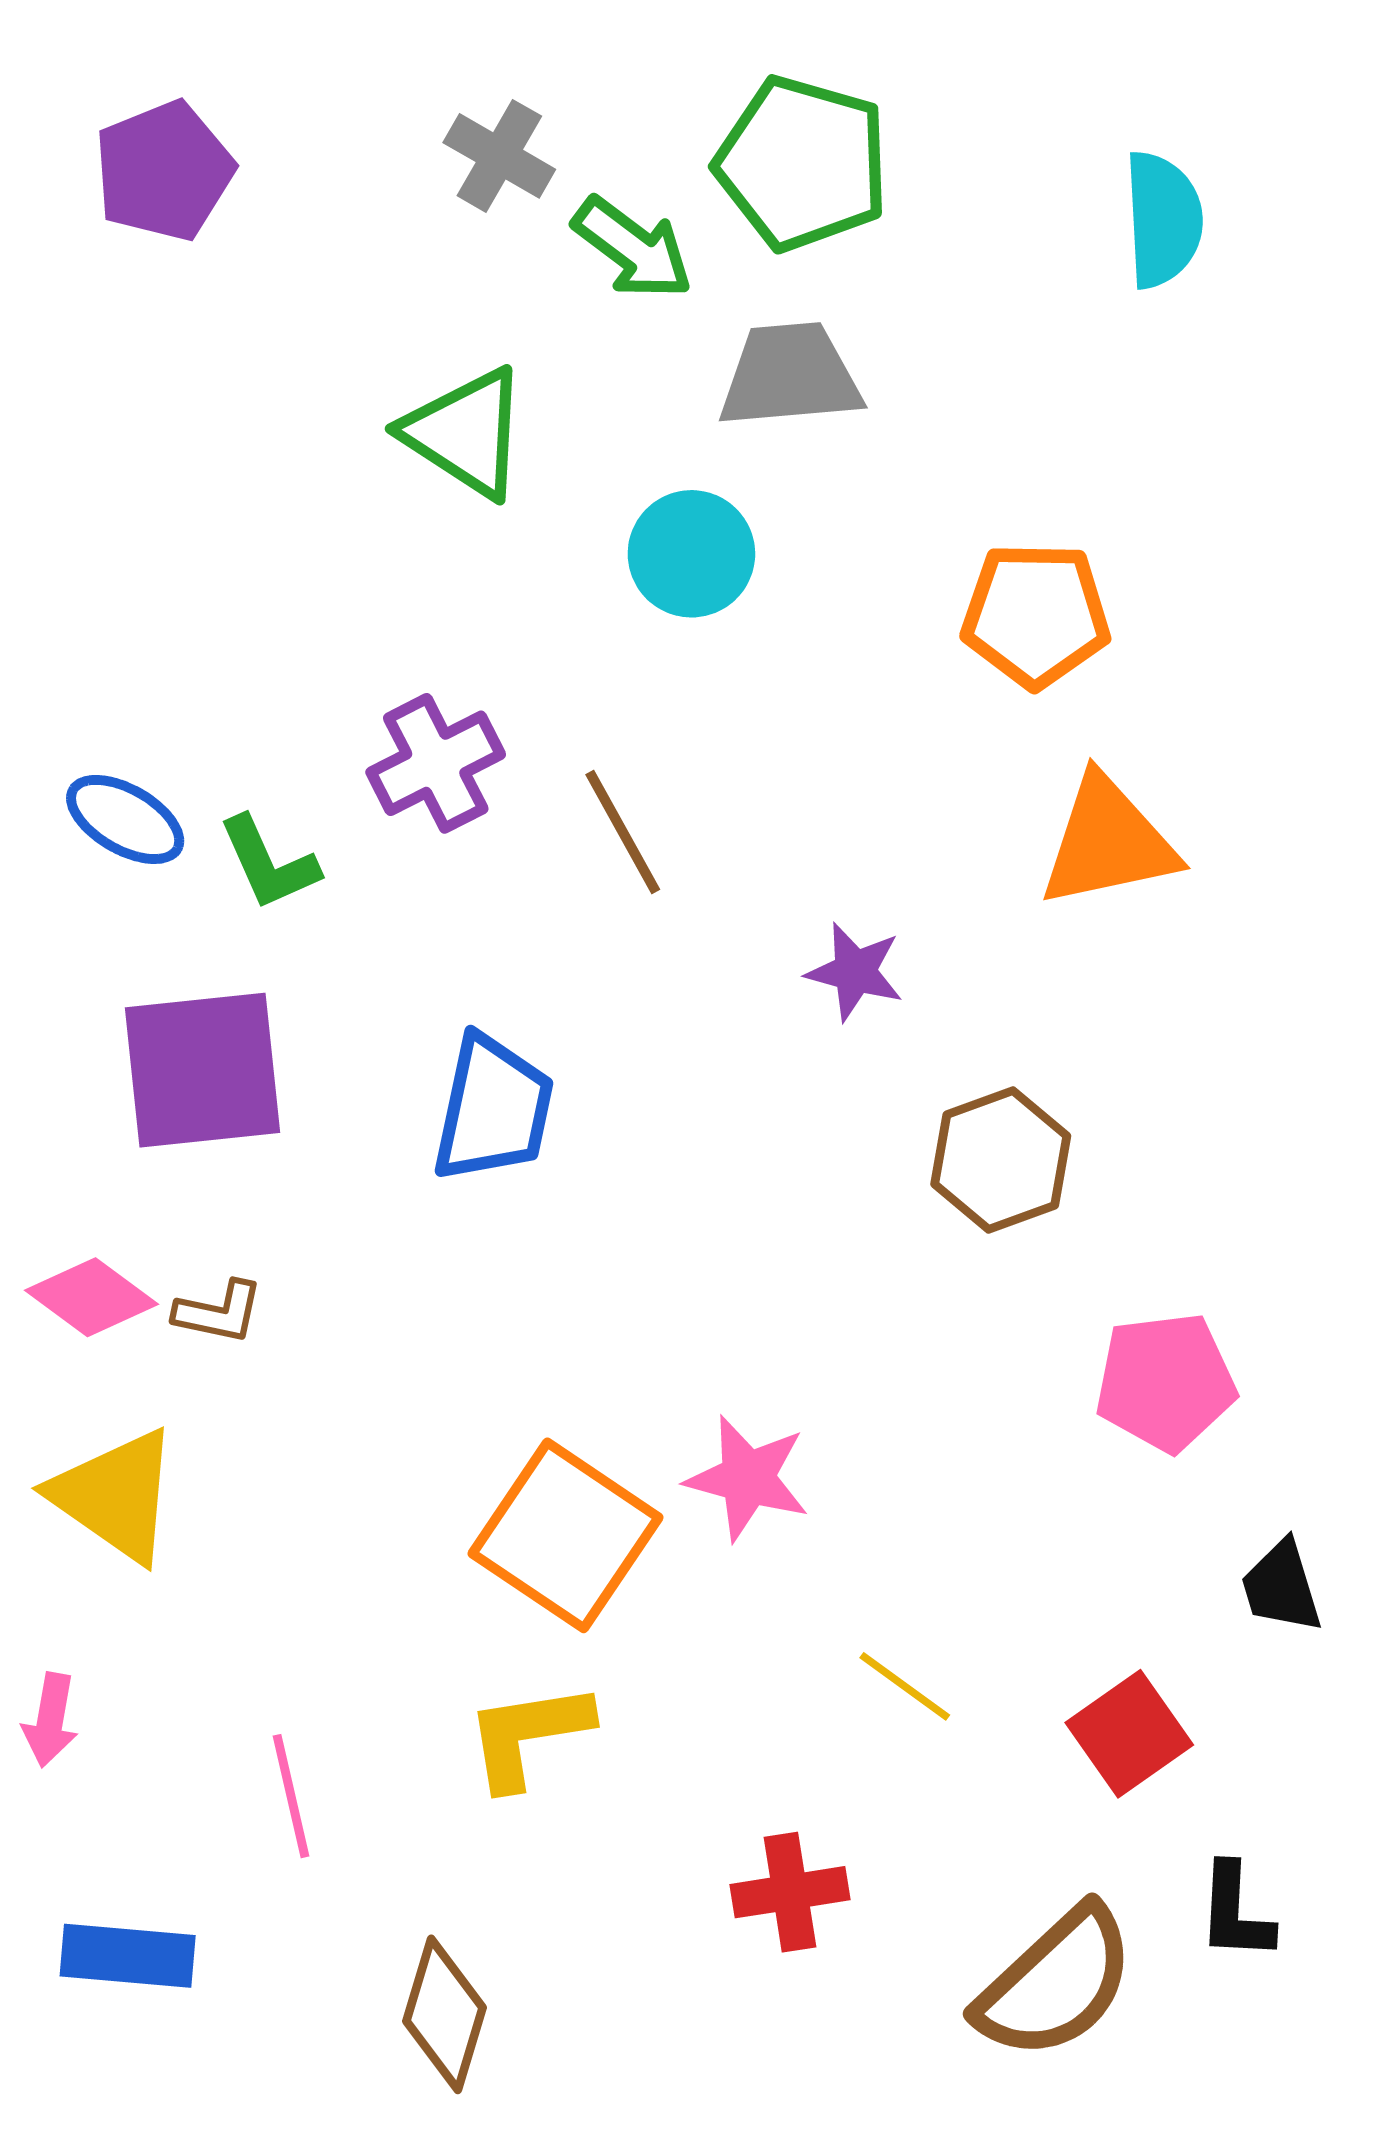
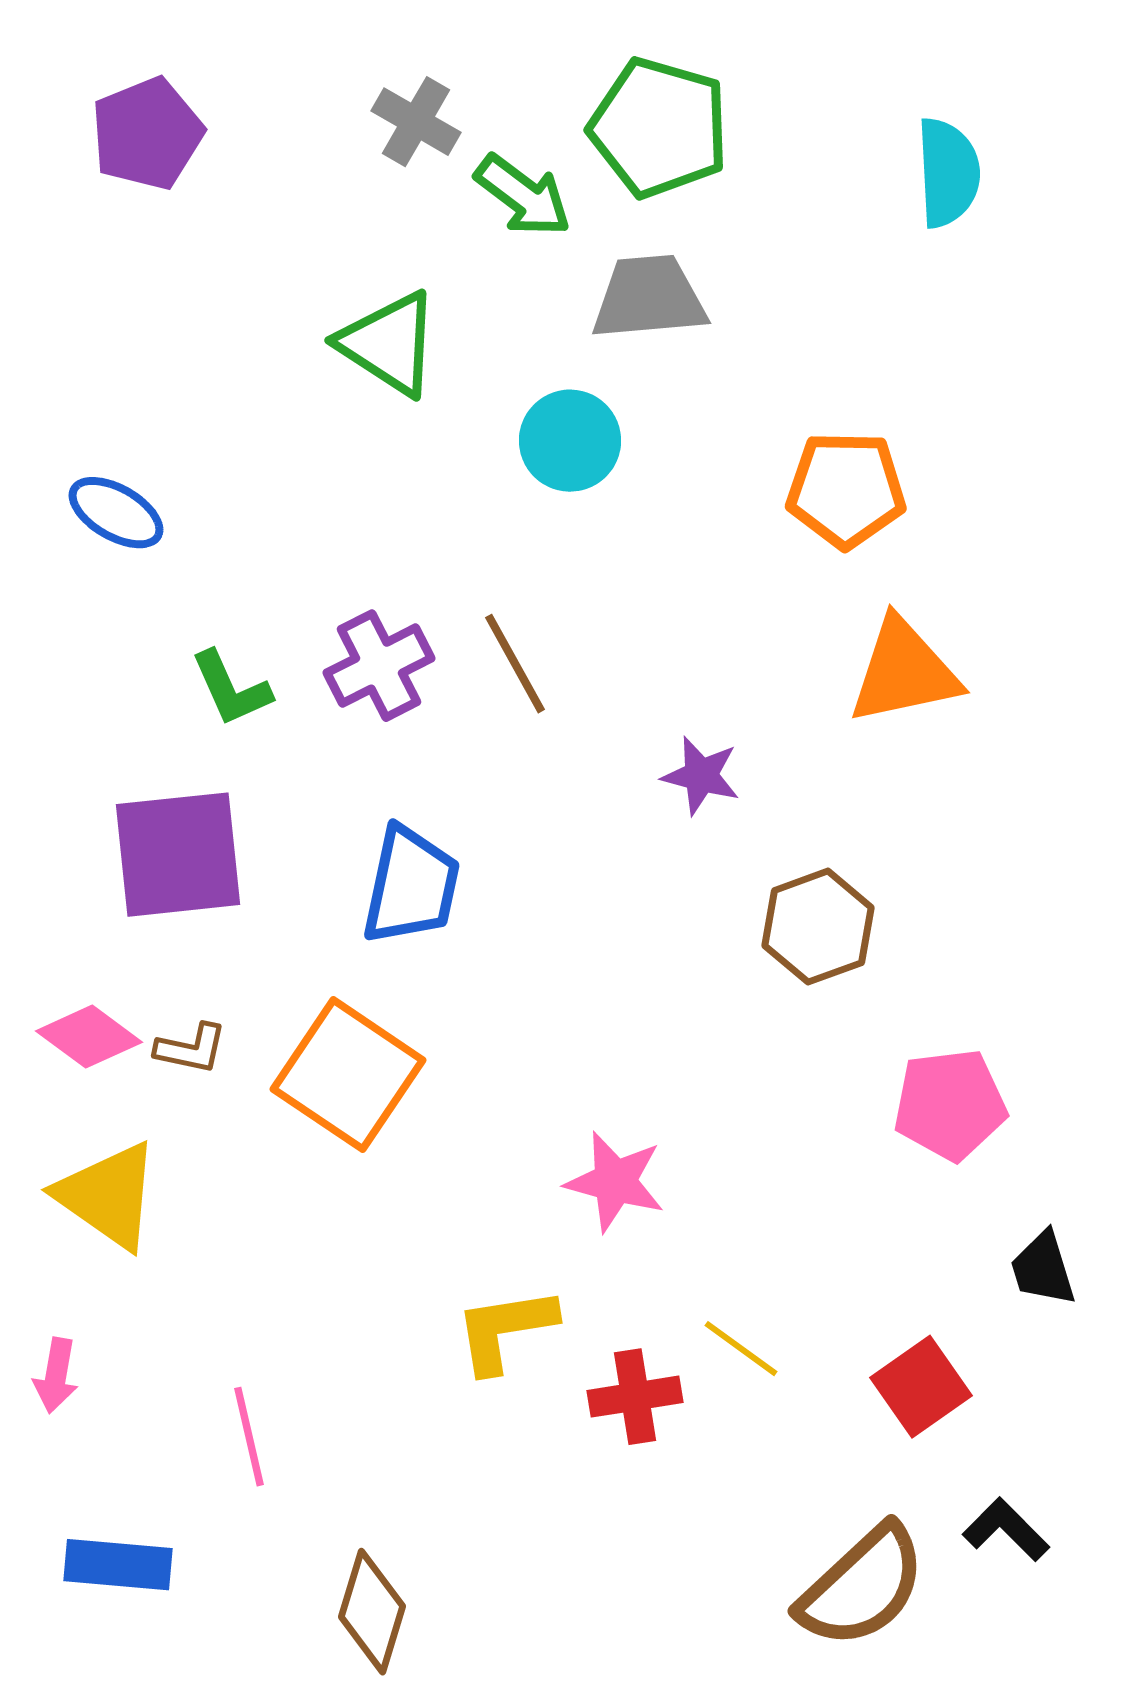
purple cross: (436, 763) -> (379, 666), moved
blue ellipse: (125, 819) -> (116, 513), moved
orange square: (565, 1535) -> (348, 1075), moved
yellow L-shape: (528, 1735) -> (505, 1330), moved
red cross: (790, 1892) -> (635, 1397), moved
black L-shape: (1235, 1912) -> (1006, 1530), turned 132

